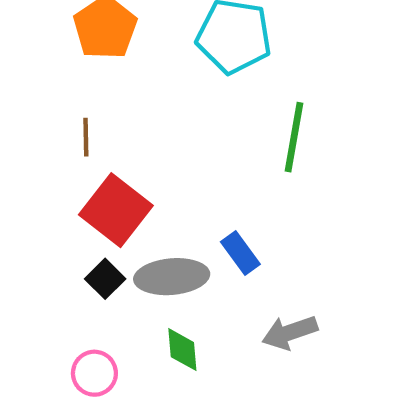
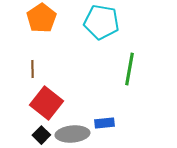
blue rectangle: (240, 253) -> (104, 123), turned -60

